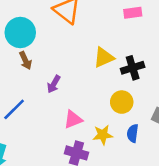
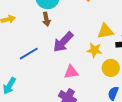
purple arrow: (54, 84) -> (63, 42), size x1.6
yellow star: (103, 135) -> (94, 50), moved

